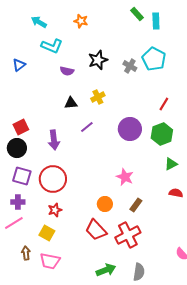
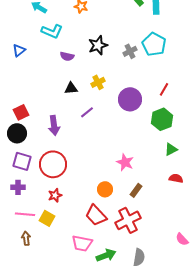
gray cross: (130, 66) -> (130, 51), turned 32
purple circle: (130, 129) -> (130, 99), moved
pink line: (14, 223) -> (25, 214), moved, turned 36
pink trapezoid: (50, 261) -> (82, 243), moved

